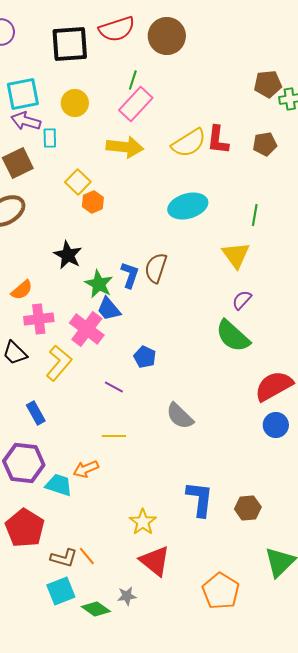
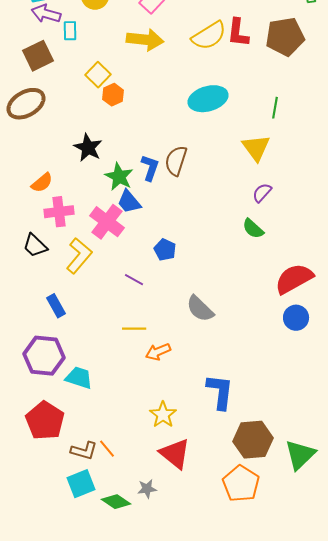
brown pentagon: (265, 144) -> (285, 37), size x1.6
green semicircle: (233, 336) -> (253, 229), size x0.6
orange arrow: (86, 469) -> (158, 352), moved
brown hexagon: (248, 508) -> (253, 440), moved, size x1.5

